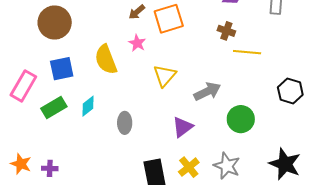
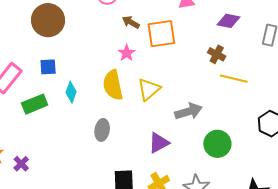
brown arrow: (137, 12) -> (131, 22), turned 60
yellow semicircle: (106, 59) -> (113, 85), moved
blue square: (62, 69) -> (48, 67), size x0.7
cyan diamond: (88, 106) -> (71, 92), moved, turned -40
purple cross: (50, 168) -> (21, 164), turned 35

